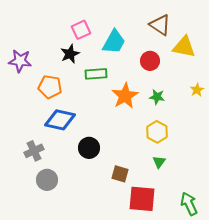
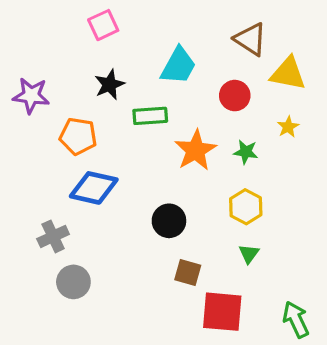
pink square: (81, 30) -> (103, 25), moved
yellow star: (197, 90) -> (288, 127), moved
black circle: (89, 148) -> (169, 221), moved

